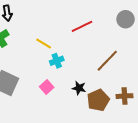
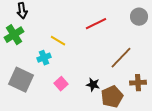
cyan cross: (57, 61) -> (44, 58), moved
brown cross: (125, 96) -> (138, 83), moved

